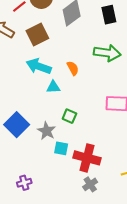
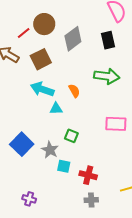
red cross: (87, 158) -> (88, 175), size x0.7
purple cross: (24, 183) -> (29, 199), turned 32
gray cross: (90, 184) -> (91, 200), turned 32

